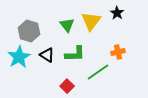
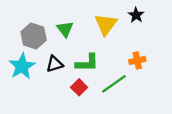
green triangle: (67, 25) -> (65, 29), moved
black triangle: (47, 55) -> (55, 64), turned -49
red square: (67, 86) -> (79, 87), moved

